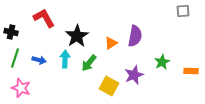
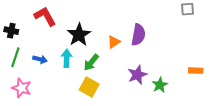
green star: (162, 62) -> (160, 85), moved
yellow square: (109, 86) -> (89, 87), moved

